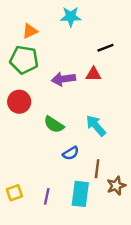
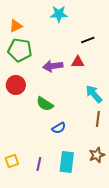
orange triangle: (30, 31) -> (16, 26), moved
cyan arrow: (96, 126) -> (94, 94), moved
brown line: (97, 169) -> (98, 119), moved

